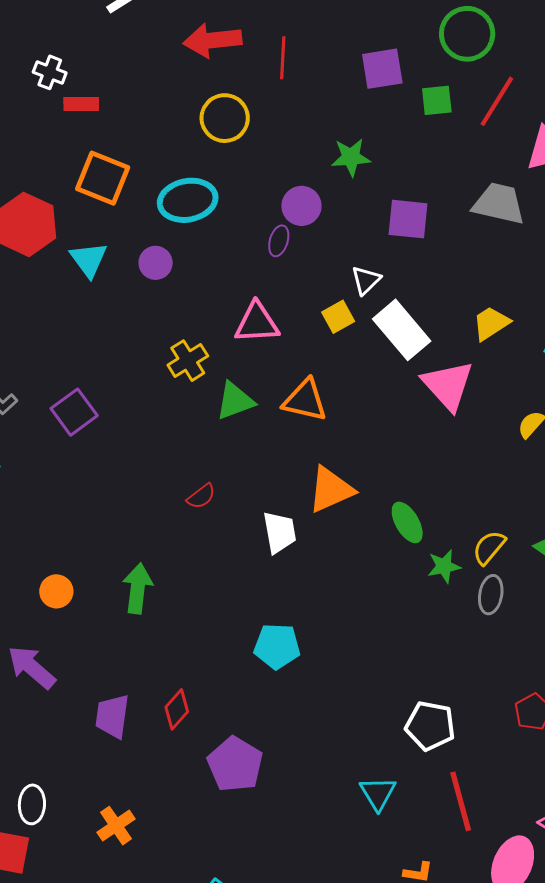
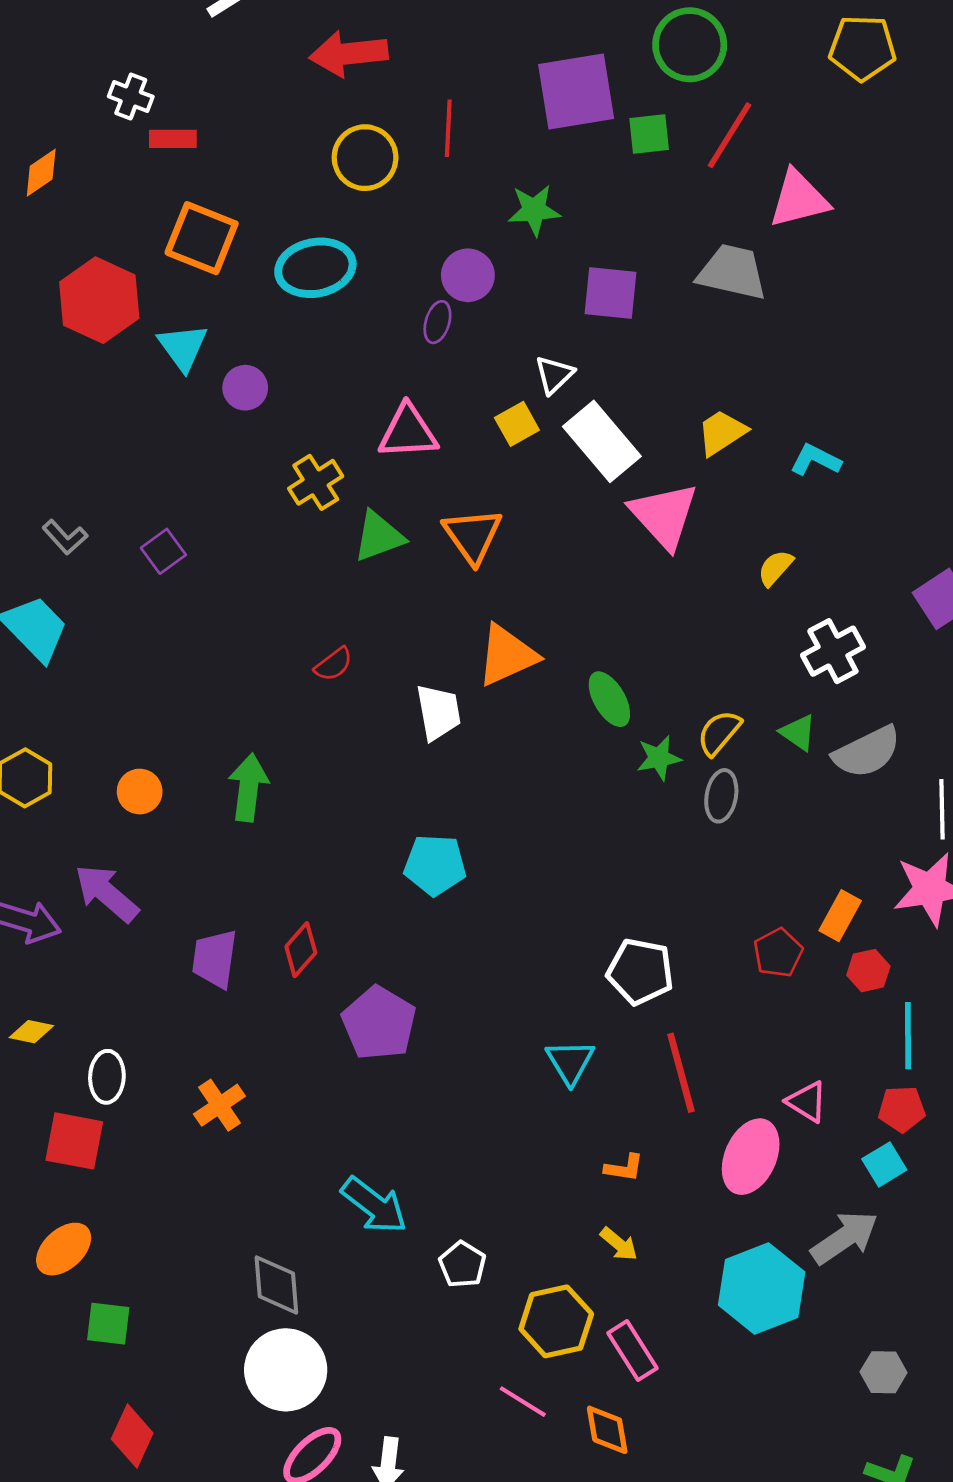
red line: (283, 58) -> (448, 128), moved
purple square: (382, 69) -> (576, 92), size x1.4
purple circle: (156, 263) -> (245, 388), moved
orange triangle: (305, 400) -> (473, 536), turned 42
purple square: (74, 412) -> (163, 551), size x0.7

